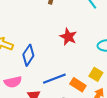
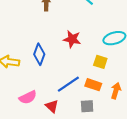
blue diamond: (28, 55) -> (39, 54), moved
yellow square: (96, 74) -> (100, 62), moved

